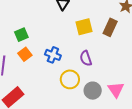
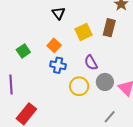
orange square: (25, 54) -> (54, 45), moved
gray circle: (93, 91) -> (105, 82), moved

